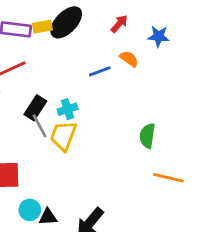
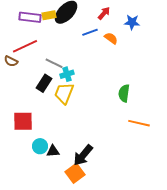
blue line: (100, 71) -> (90, 32), moved
black rectangle: (35, 108) -> (44, 83), moved
gray line: (40, 126) -> (54, 63), moved, turned -36

